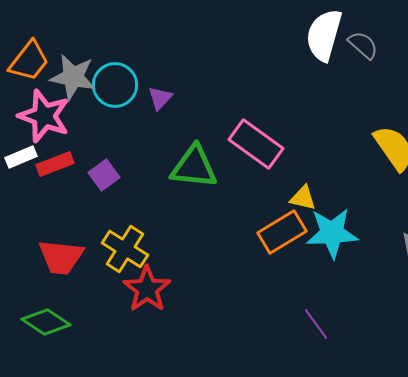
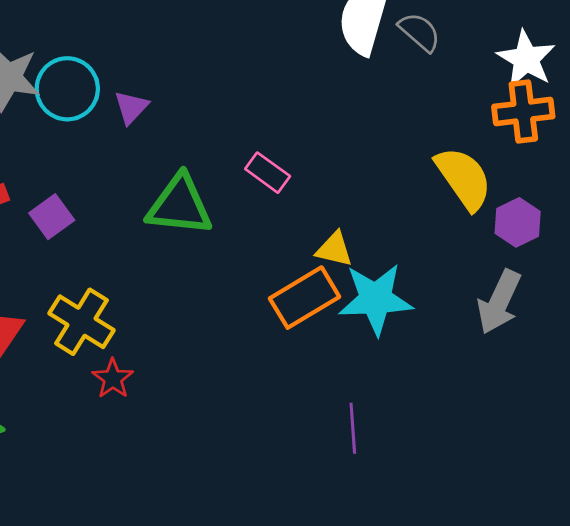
pink rectangle: (256, 144) -> (268, 173), size x0.6
red star: (147, 289) -> (113, 379), size x0.6
purple line: (316, 324) -> (353, 428), turned 32

